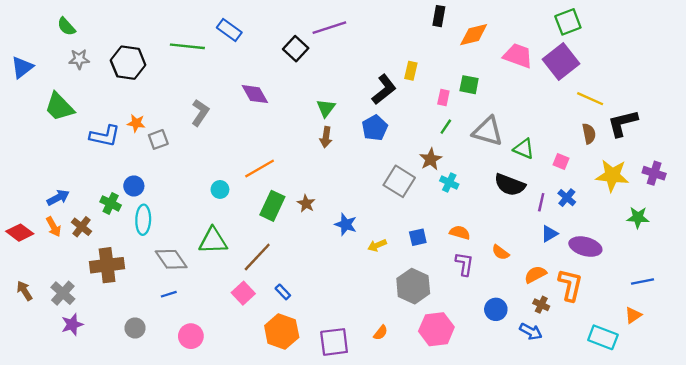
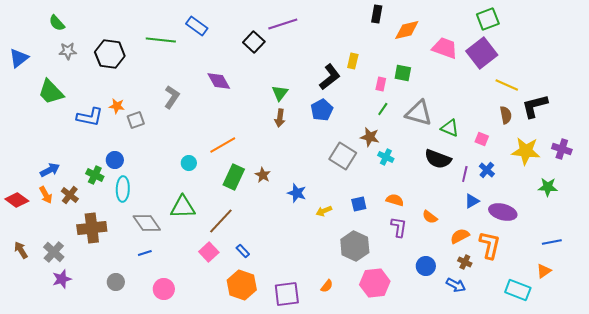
brown star: (431, 159) -> (370, 137), turned -30

